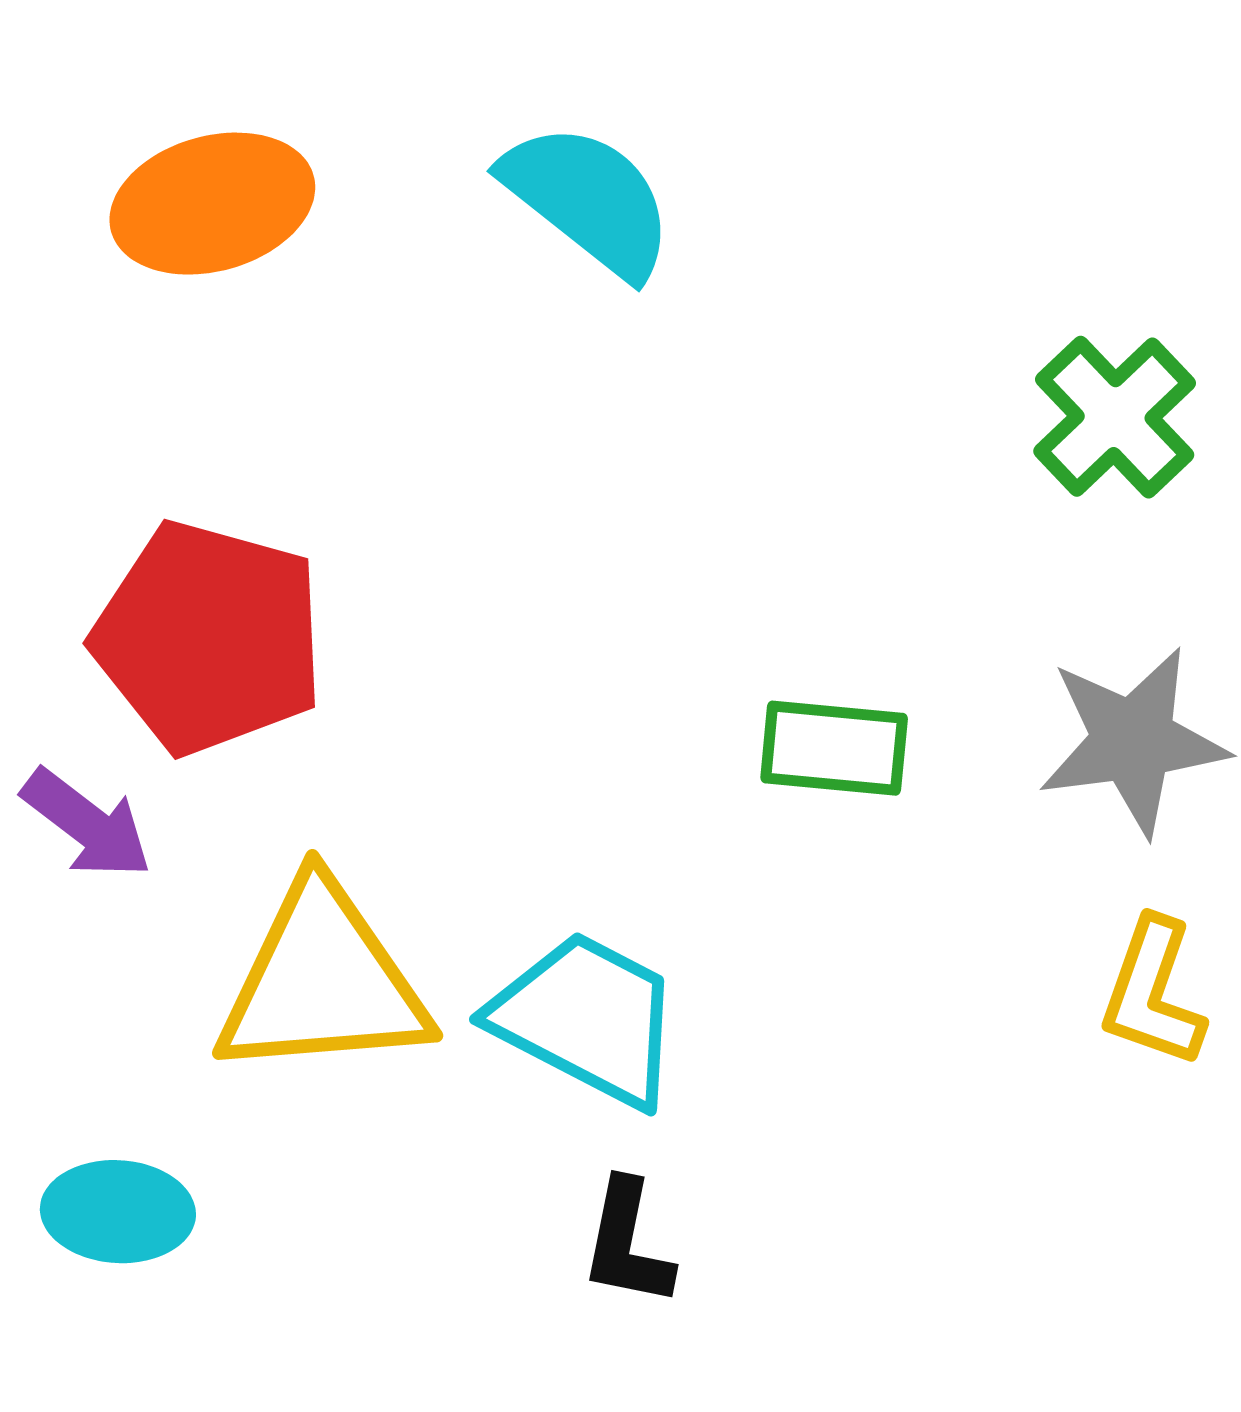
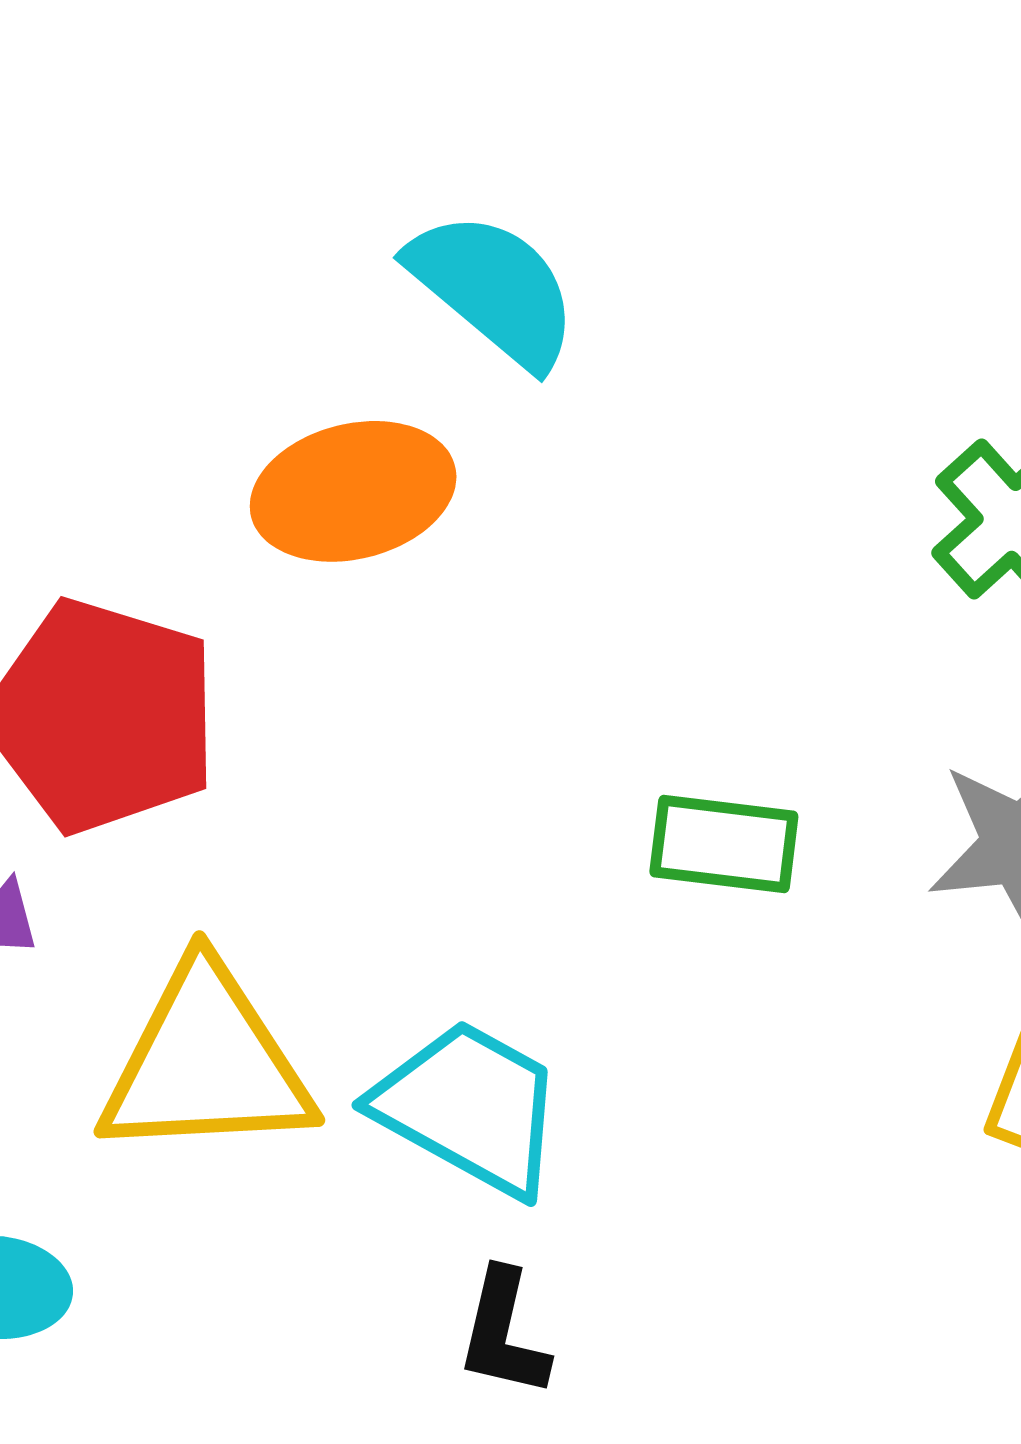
orange ellipse: (212, 204) -> (353, 491), moved

